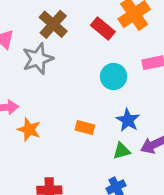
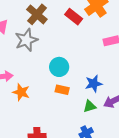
cyan circle: (114, 77) -> (59, 67), moved
blue star: (128, 120) -> (94, 84), turned 30

